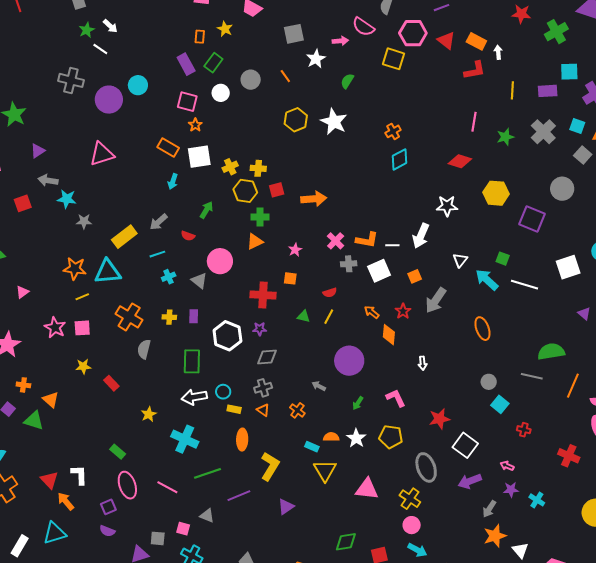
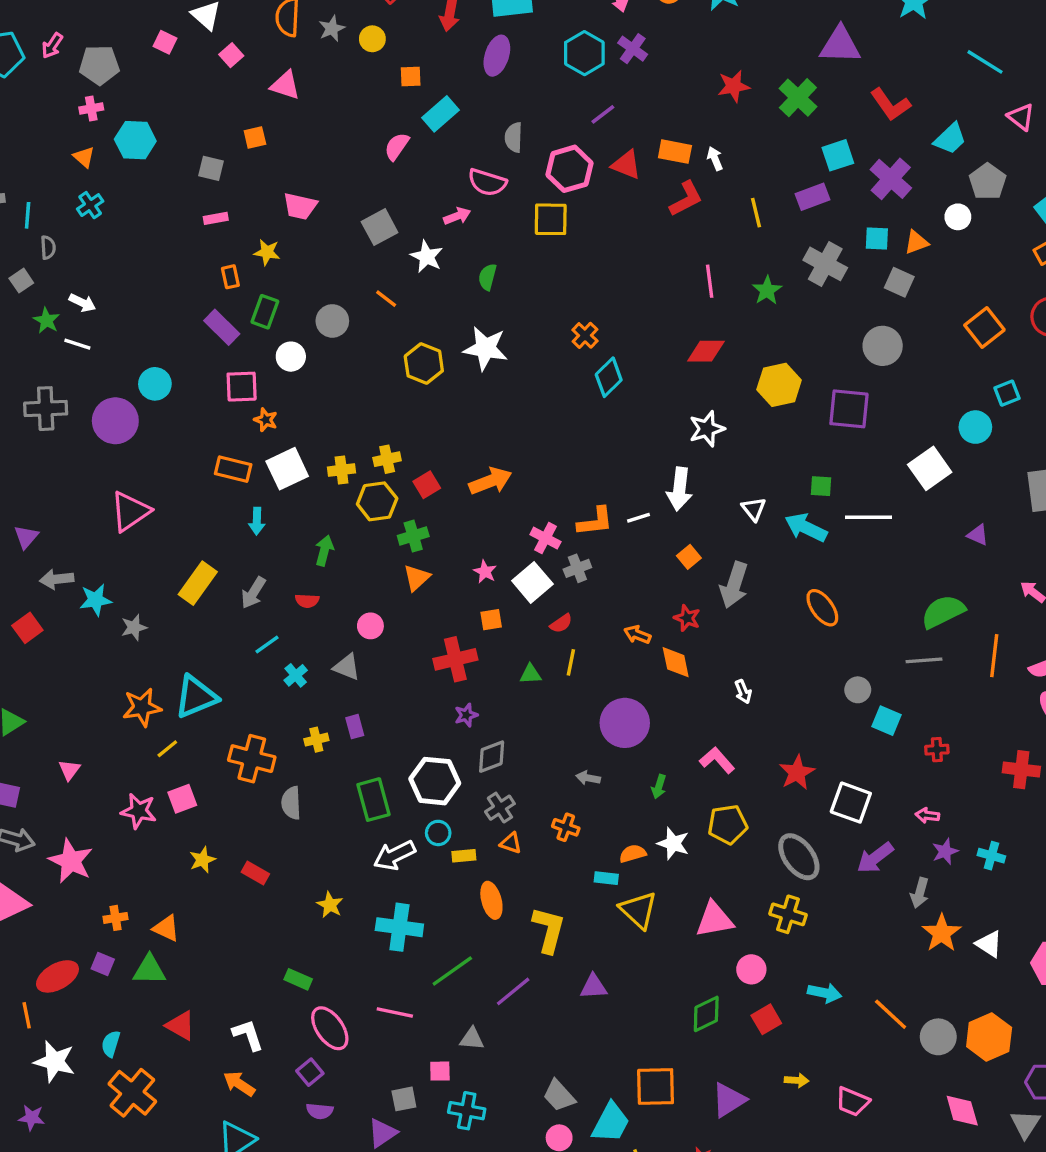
yellow cross: (230, 167) -> (342, 470), turned 35
yellow rectangle: (124, 237) -> (198, 583), moved
pink circle: (220, 261) -> (370, 626), size x0.6
white square: (379, 271) -> (532, 582), moved
white hexagon: (227, 336) -> (435, 781), moved
red triangle: (49, 480) -> (181, 1026), moved
purple triangle: (286, 507) -> (594, 987), turned 48
pink circle: (412, 525) -> (751, 969), moved

